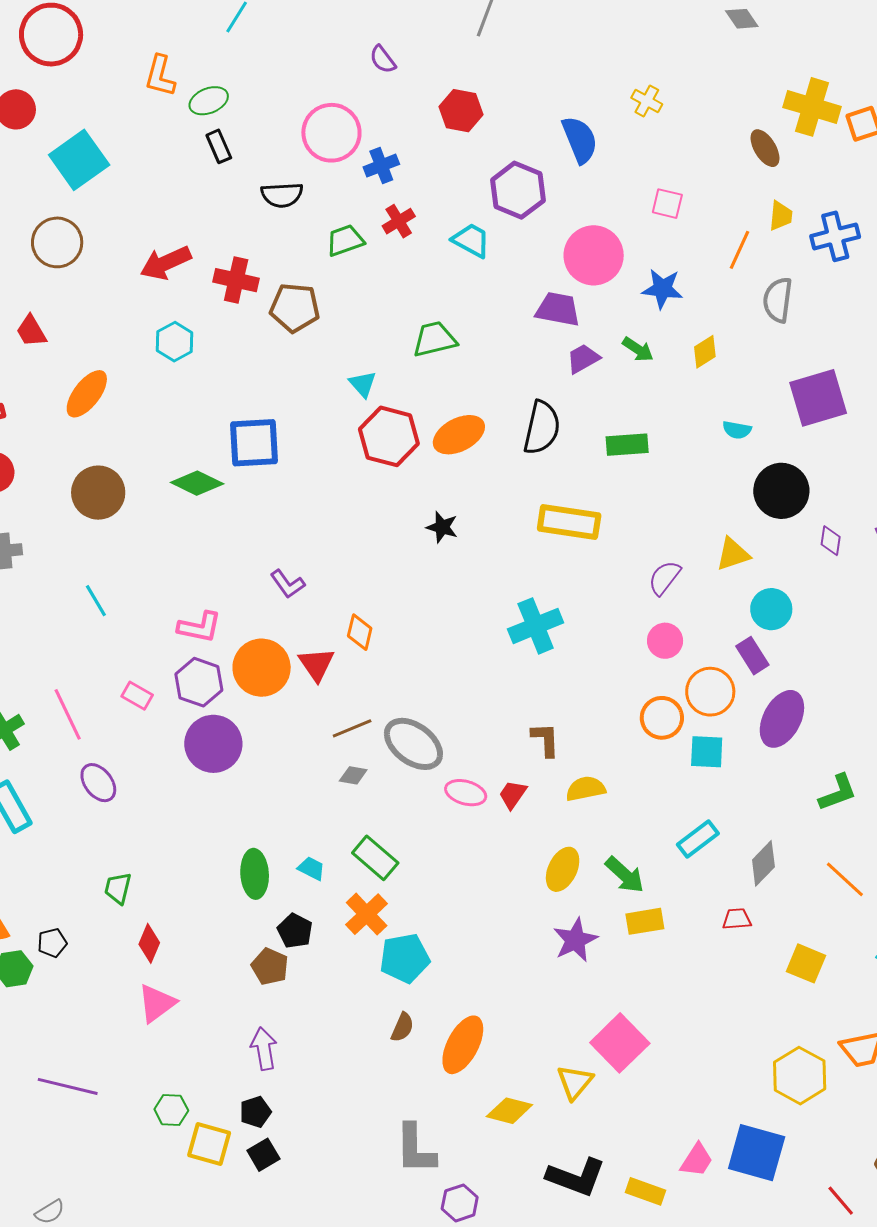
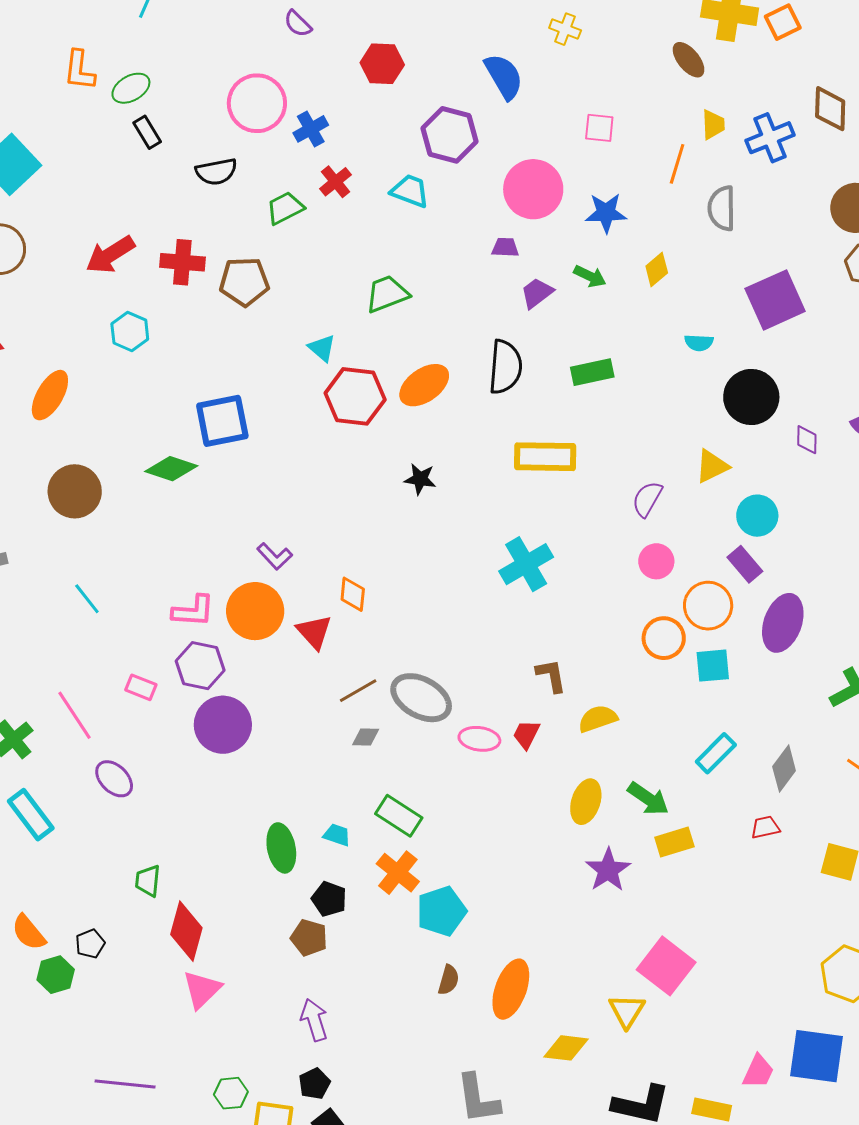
purple trapezoid: (558, 309) -> (505, 247), size x0.6
orange circle: (262, 668) -> (255, 611), moved
red diamond: (149, 943) -> (186, 931), size x1.5

